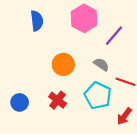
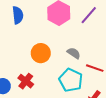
purple line: (114, 36) -> (89, 15), moved
red cross: (58, 100) -> (26, 81), moved

